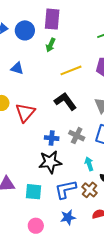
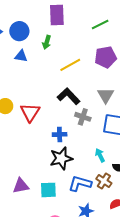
purple rectangle: (52, 19) -> (57, 15), moved
blue triangle: (17, 68) -> (21, 56), moved
gray cross: (77, 136) -> (83, 117), moved
blue L-shape: (66, 189) -> (80, 184), turned 35

